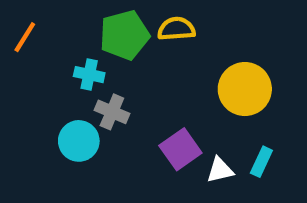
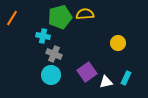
yellow circle: (245, 89) -> (118, 43), size x0.6
cyan circle: (79, 141) -> (51, 75), moved

